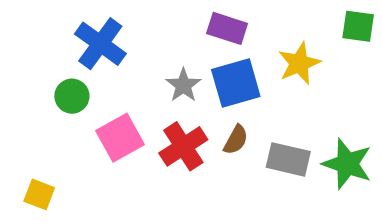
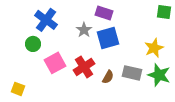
yellow star: (299, 63) -> (154, 48), moved
gray star: (183, 85) -> (84, 30), moved
brown semicircle: (236, 140) -> (108, 77), moved

